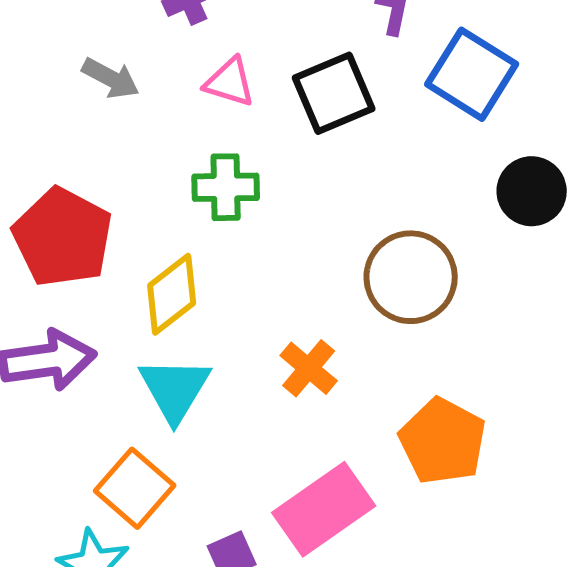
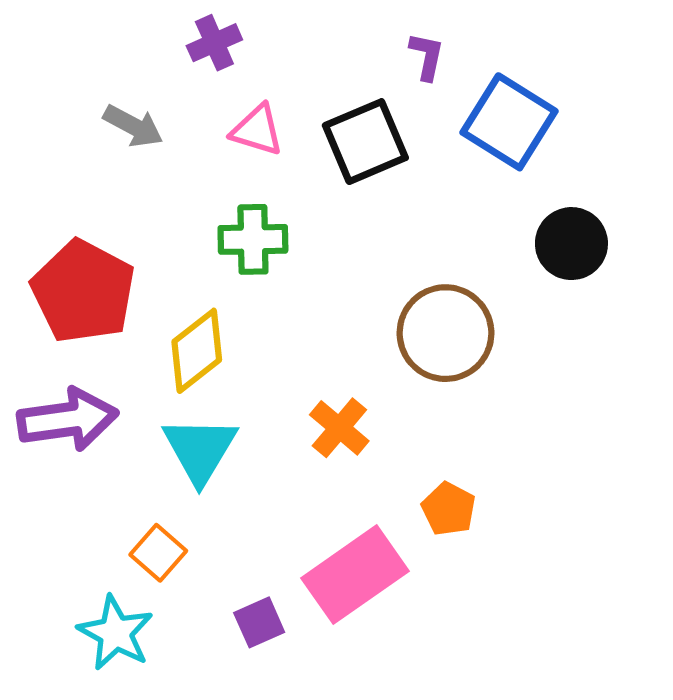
orange pentagon: (443, 441) -> (449, 509), moved, size x0.6
orange square: (135, 488) -> (158, 553), size x0.7

